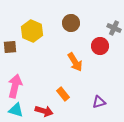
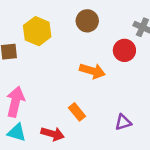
orange arrow: (75, 62) -> (92, 71), turned -42

